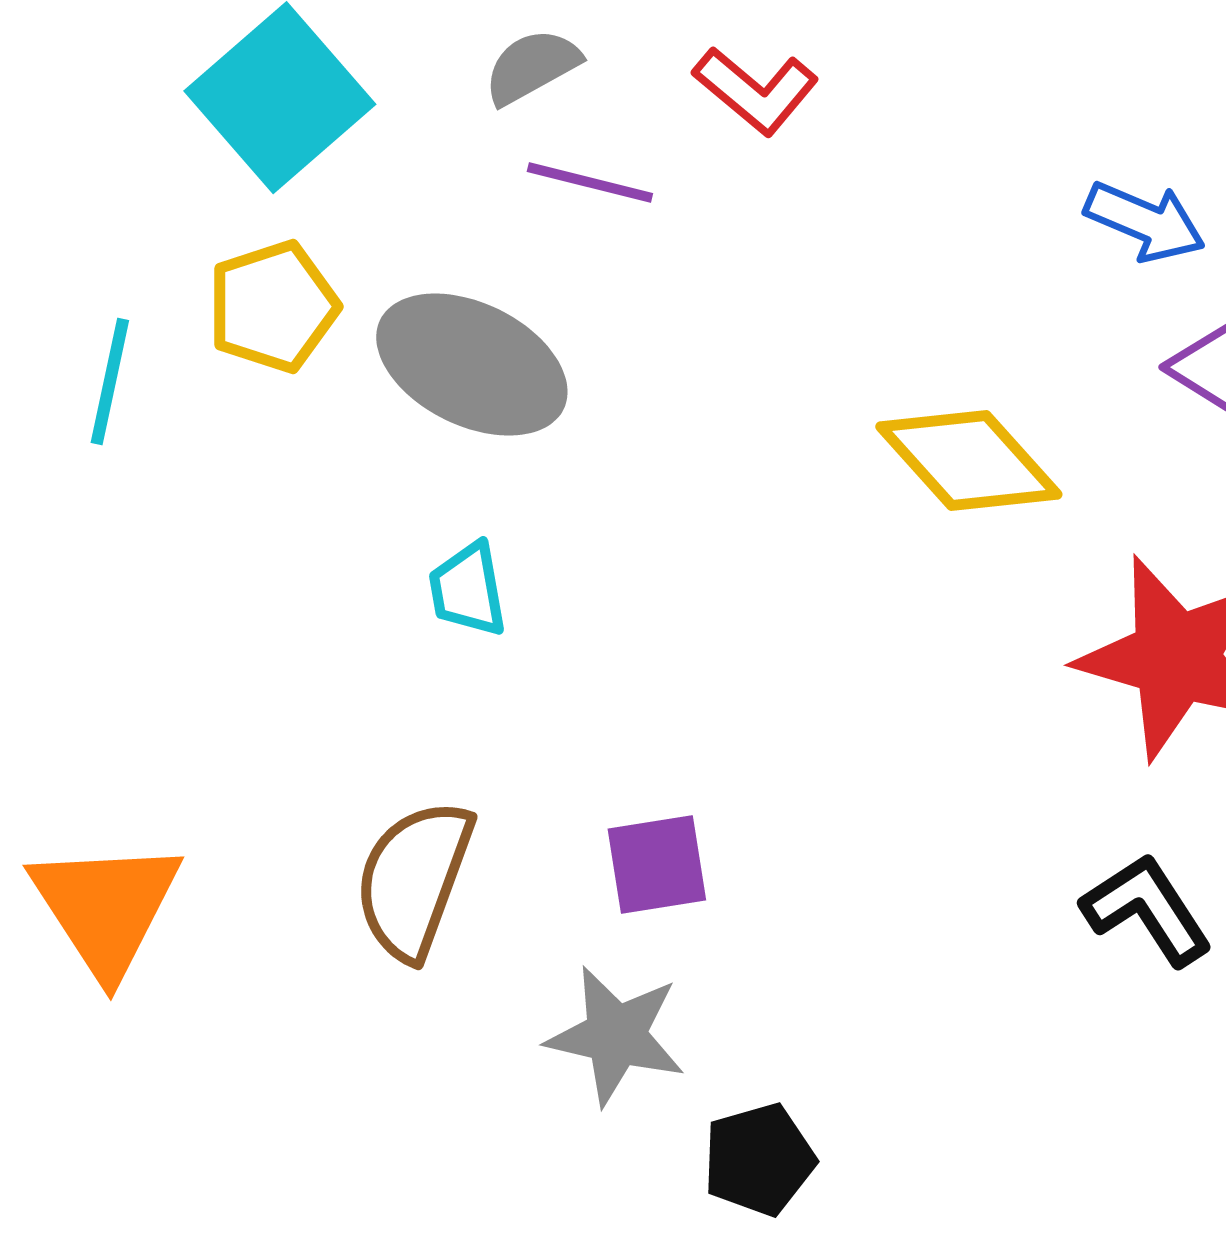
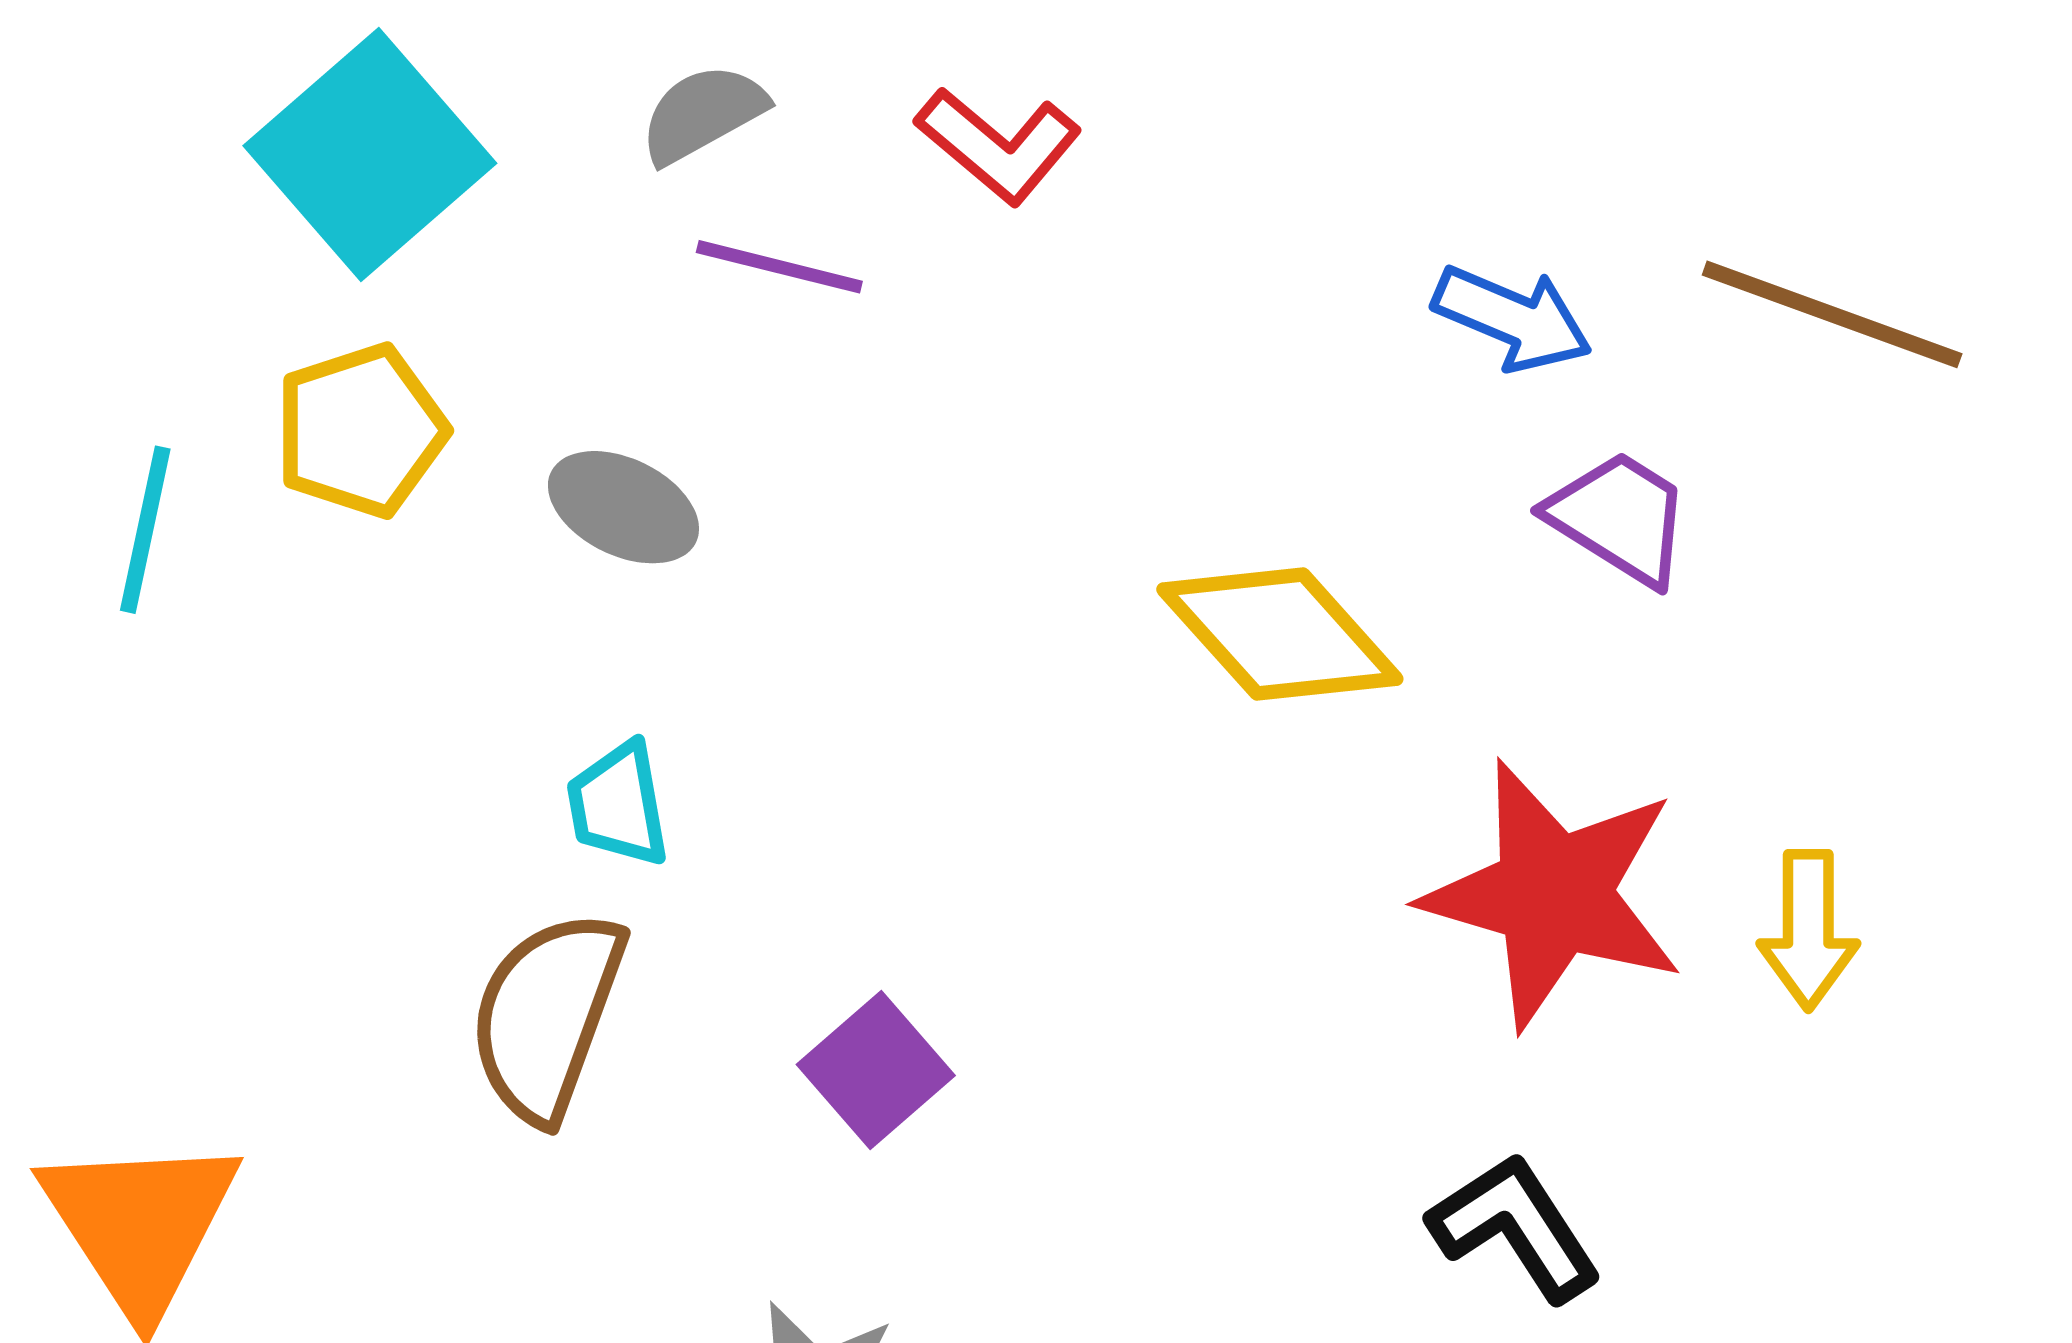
gray ellipse: (472, 365) -> (623, 507), size x0.6
purple square: (657, 865) -> (876, 1070), moved, turned -32
brown semicircle: (414, 880) -> (547, 1016), moved

